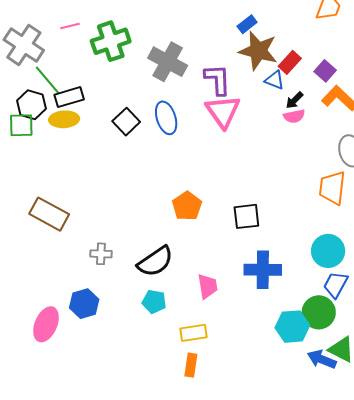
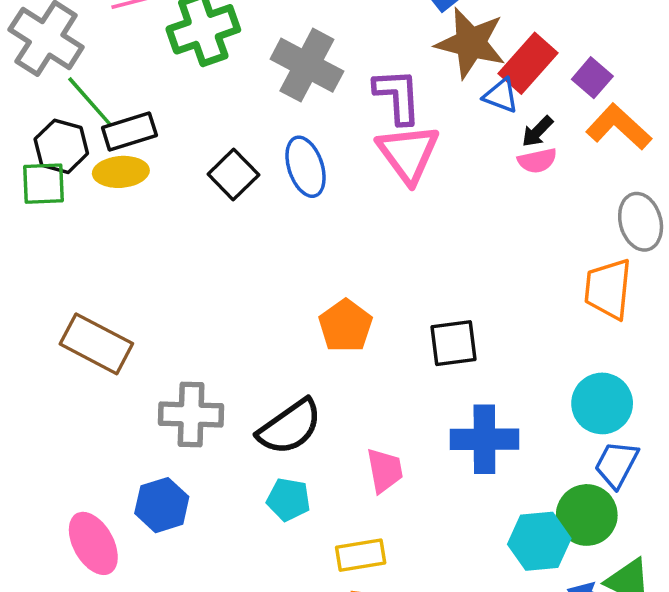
red rectangle: (290, 62) -> (528, 63), size x1.4
gray cross: (101, 254) -> (191, 414), size x1.6
pink ellipse: (46, 324) -> (93, 543), turned -52

